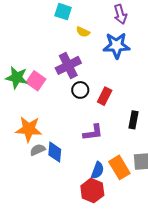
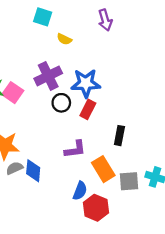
blue star: (116, 45) -> (86, 83), moved
orange rectangle: (119, 167) -> (103, 169), moved
red hexagon: (92, 191) -> (96, 208), moved

